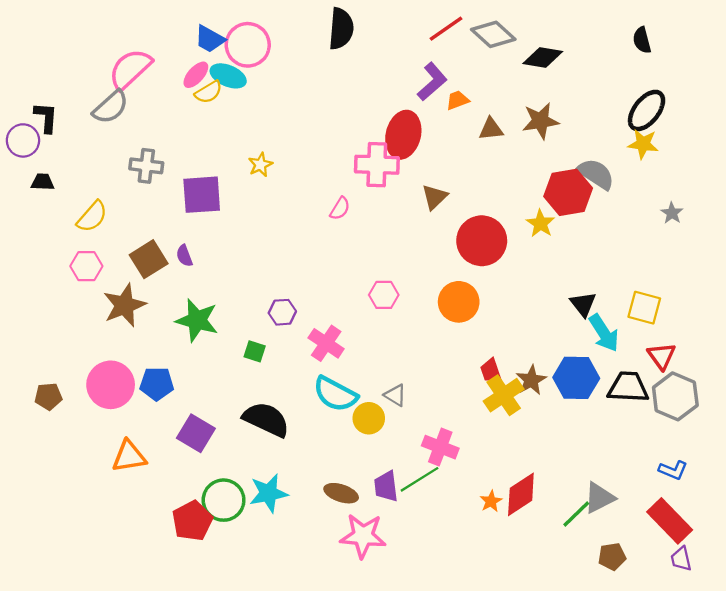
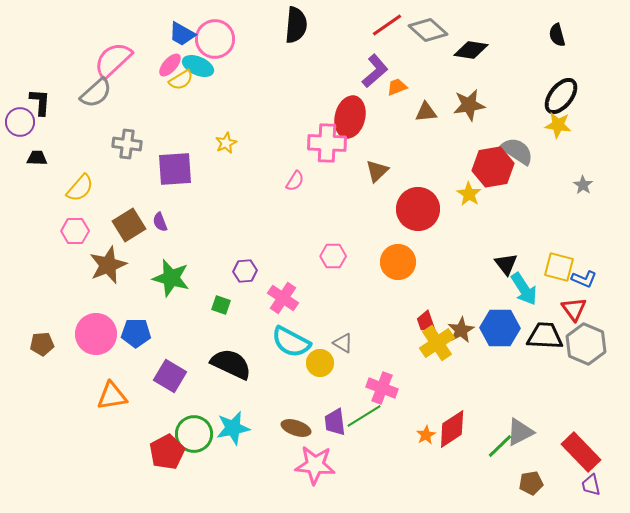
blue L-shape: (673, 470) -> (584, 279), moved

